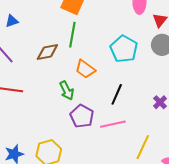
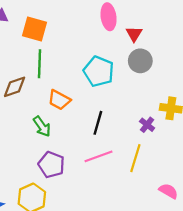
purple pentagon: (82, 116) -> (51, 165), moved
yellow line: (143, 147) -> (135, 158), moved

